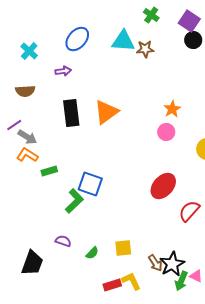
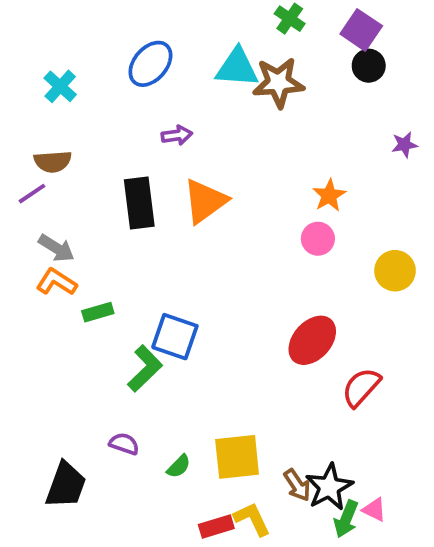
brown star: (145, 49) -> (278, 83), size x1.5
purple arrow: (63, 71) -> (177, 135), moved
purple line: (14, 125) -> (32, 194), moved
yellow square: (123, 248) -> (237, 457), size x1.5

